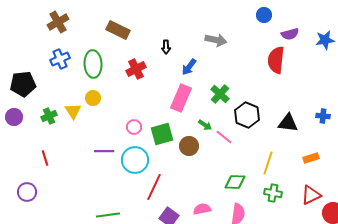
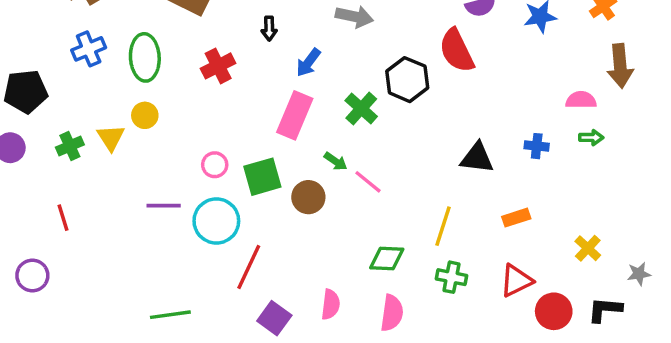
red semicircle: (276, 60) -> (457, 51), turned -32
black hexagon: (247, 115) -> (407, 80), moved
pink semicircle: (202, 209) -> (331, 304), turned 108

